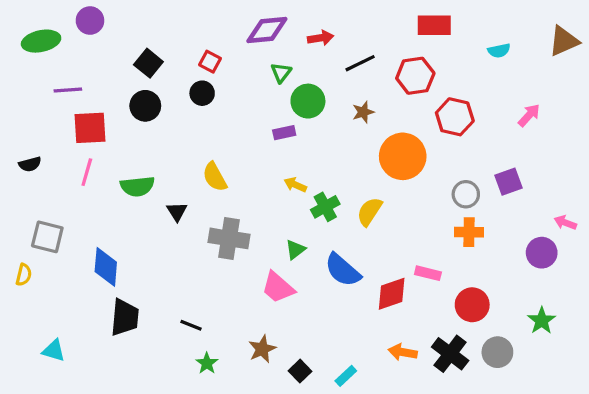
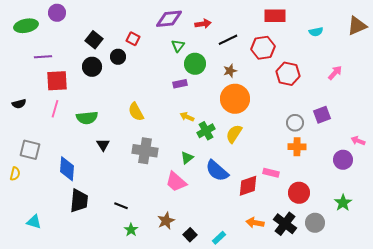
black circle: (202, 93) -> (118, 57), moved
orange circle: (403, 156) -> (235, 99), moved
black triangle: (177, 212) -> (103, 145), moved

